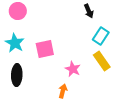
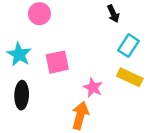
pink circle: (18, 11) -> (39, 14), moved
yellow rectangle: (102, 61) -> (130, 77), turned -30
orange arrow: (63, 91) -> (80, 115), size x1.5

